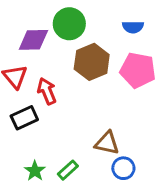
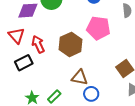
brown hexagon: (92, 62) -> (71, 44), moved

